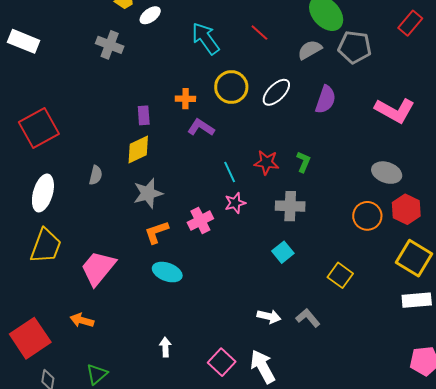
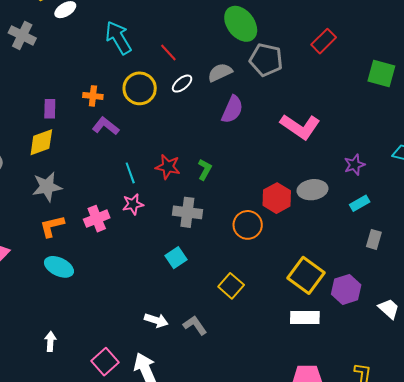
red line: (259, 33) -> (168, 52), moved
gray semicircle: (310, 50) -> (220, 72), moved
white ellipse: (276, 92) -> (182, 84), moved, size x0.7
gray ellipse: (387, 173) -> (312, 190), moved, turned -32
red hexagon: (406, 209) -> (277, 198), moved
orange circle: (367, 216) -> (248, 225), moved

